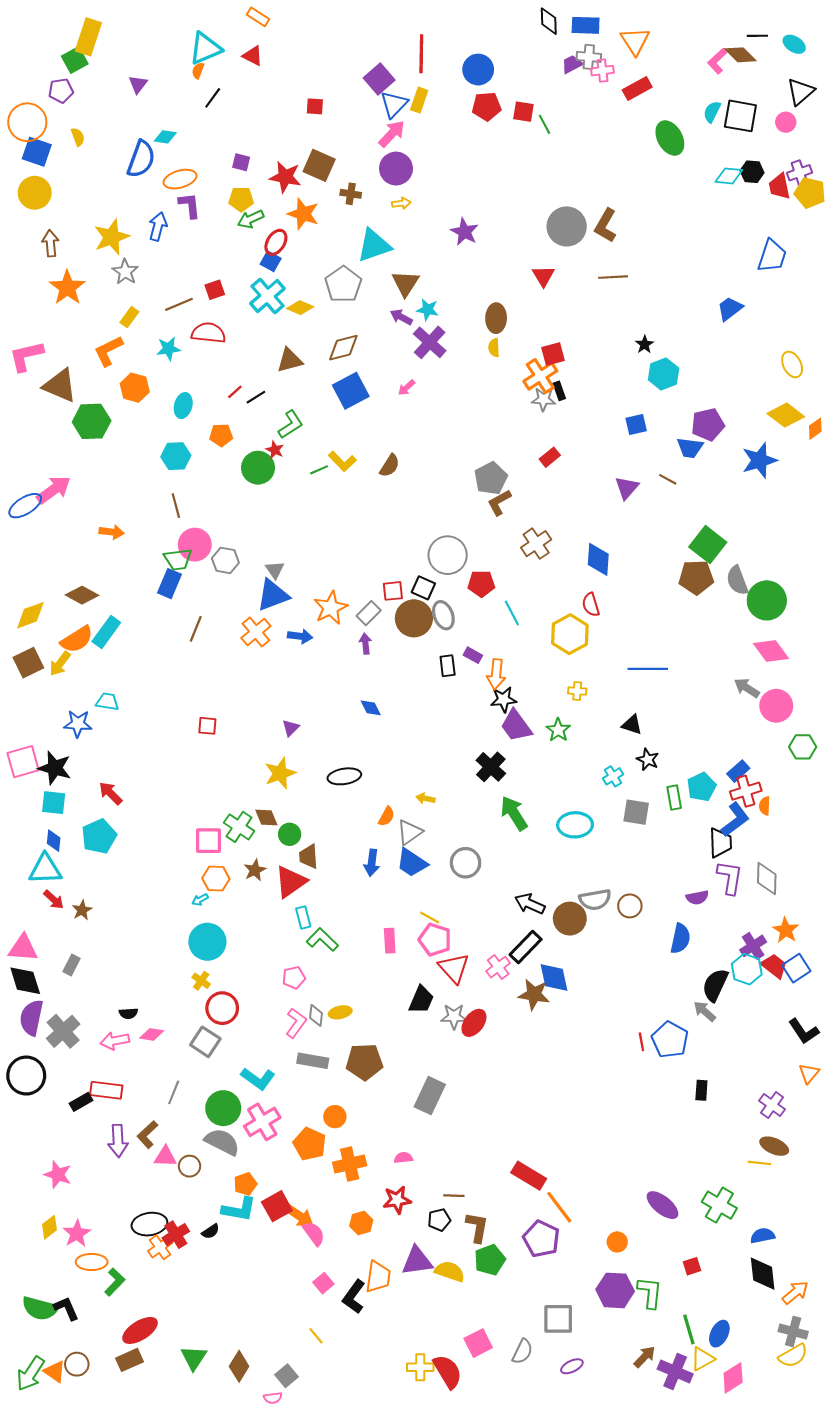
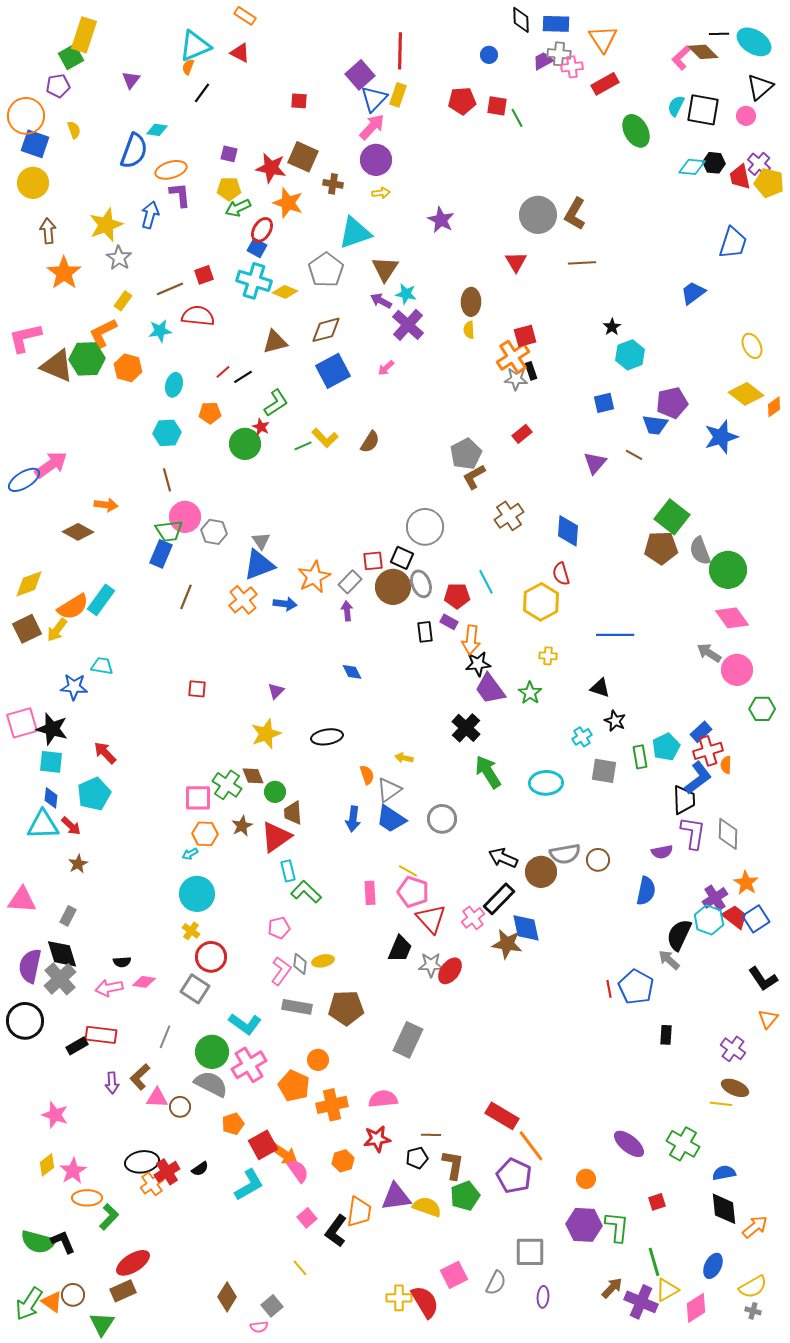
cyan ellipse: (794, 44) -> (754, 42), size x1.6
blue circle: (478, 70) -> (489, 55), moved, size x0.6
purple cross: (799, 173) -> (759, 164), turned -30
cyan cross: (267, 296) -> (254, 281), turned -32
green hexagon: (92, 421) -> (87, 359), moved
red pentagon: (481, 584) -> (457, 596), moved
brown diamond: (82, 595) -> (78, 532), moved
orange semicircle: (387, 816) -> (367, 775), turned -48
red arrow: (54, 900) -> (71, 826), moved
black diamond: (25, 981) -> (62, 954), moved
purple arrow: (118, 1141) -> (112, 1083), size x0.7
pink semicircle: (403, 1158) -> (383, 1099), size x1.6
cyan L-shape: (239, 1209) -> (249, 1185), moved, turned -40
gray cross: (793, 1332) -> (753, 1311), moved, size x0.6
blue ellipse: (719, 1334) -> (713, 1266), moved
green triangle: (194, 1358) -> (102, 1324), moved
purple ellipse: (572, 1366) -> (543, 1297), turned -60

